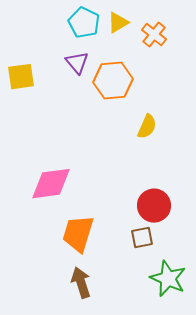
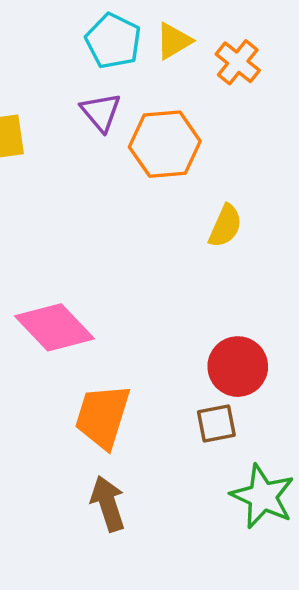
pink diamond: (51, 184) -> (54, 327), turned 54

